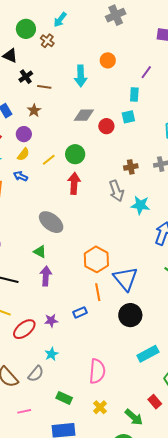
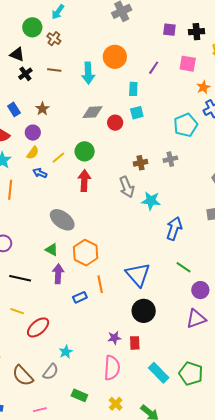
cyan arrow: (60, 20) -> (58, 12), moved
orange circle: (108, 60) -> (115, 57), size x1.5
black cross: (26, 77) -> (25, 74), moved
brown line: (44, 87) -> (54, 70), moved
cyan rectangle: (134, 94) -> (133, 89), moved
blue arrow: (21, 176) -> (40, 173), moved
orange hexagon: (96, 259) -> (86, 253), moved
orange line: (98, 292) -> (100, 284), moved
blue rectangle: (80, 312) -> (80, 297), moved
purple star: (51, 321) -> (114, 338), moved
cyan rectangle: (148, 354) -> (159, 373), moved, turned 75
red rectangle: (155, 402) -> (135, 343), moved, turned 40

